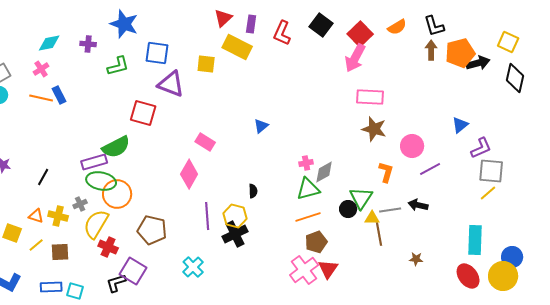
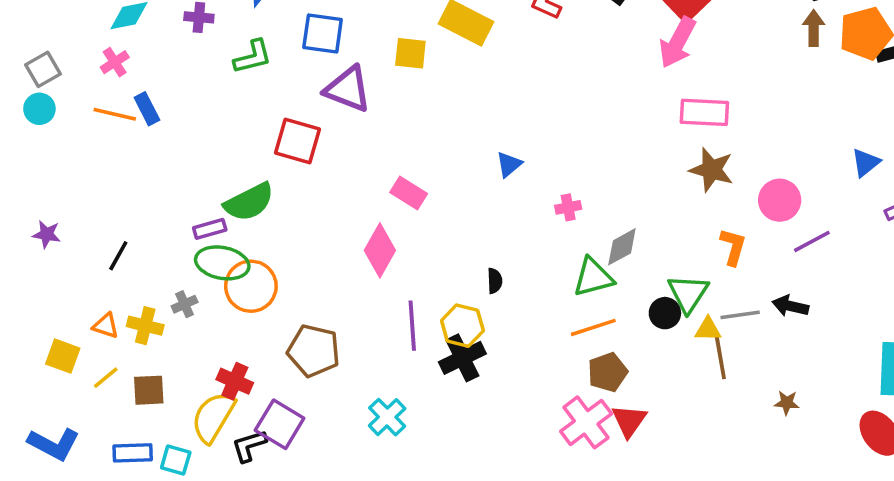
purple rectangle: (94, 162) -> (210, 229), size x0.7
pink cross: (306, 163) -> (568, 207), moved
yellow semicircle: (96, 224) -> (213, 417), moved

